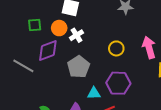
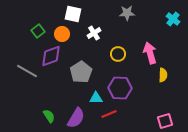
green square: (35, 25) -> (38, 31), turned -32
white cross: (76, 35) -> (94, 33), moved

